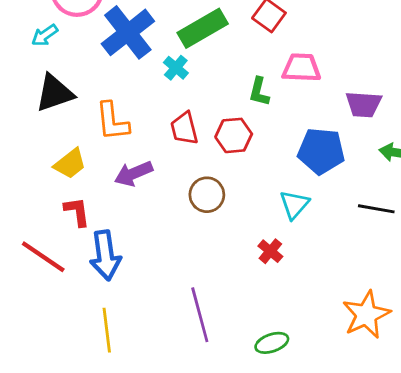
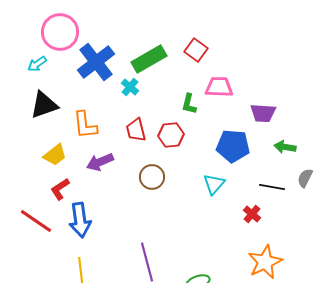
red L-shape: (77, 212) -> (60, 189), turned -115
red cross: (270, 251) -> (252, 214), moved

